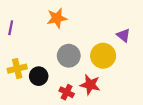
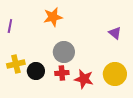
yellow circle: (103, 56) -> (115, 74), moved
red cross: (67, 92) -> (62, 73), moved, turned -32

